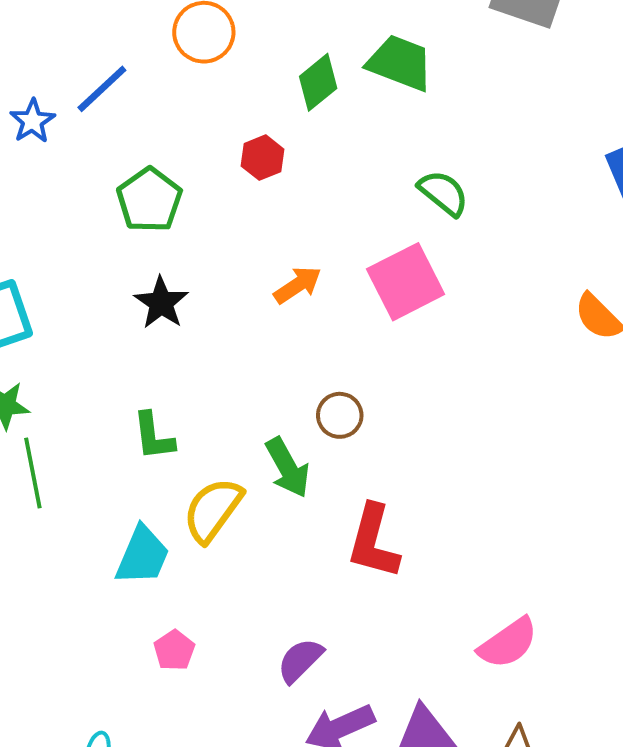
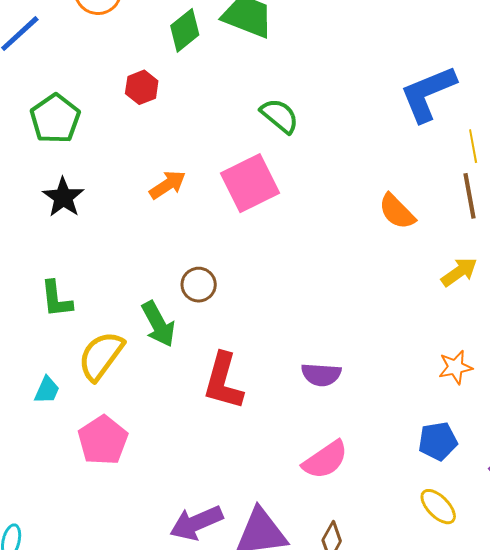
cyan trapezoid: (142, 556) -> (47, 390), size x0.6
pink pentagon: (174, 650) -> (103, 440), moved, size x1.6
purple semicircle: (300, 660) -> (321, 375), moved, turned -132

